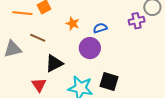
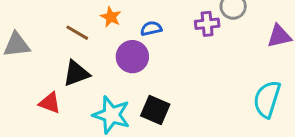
brown line: (38, 38) -> (77, 33), moved
red triangle: (39, 85) -> (50, 103), turned -42

